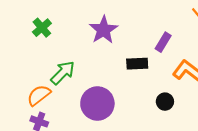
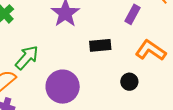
purple rectangle: (163, 42) -> (133, 14), moved

